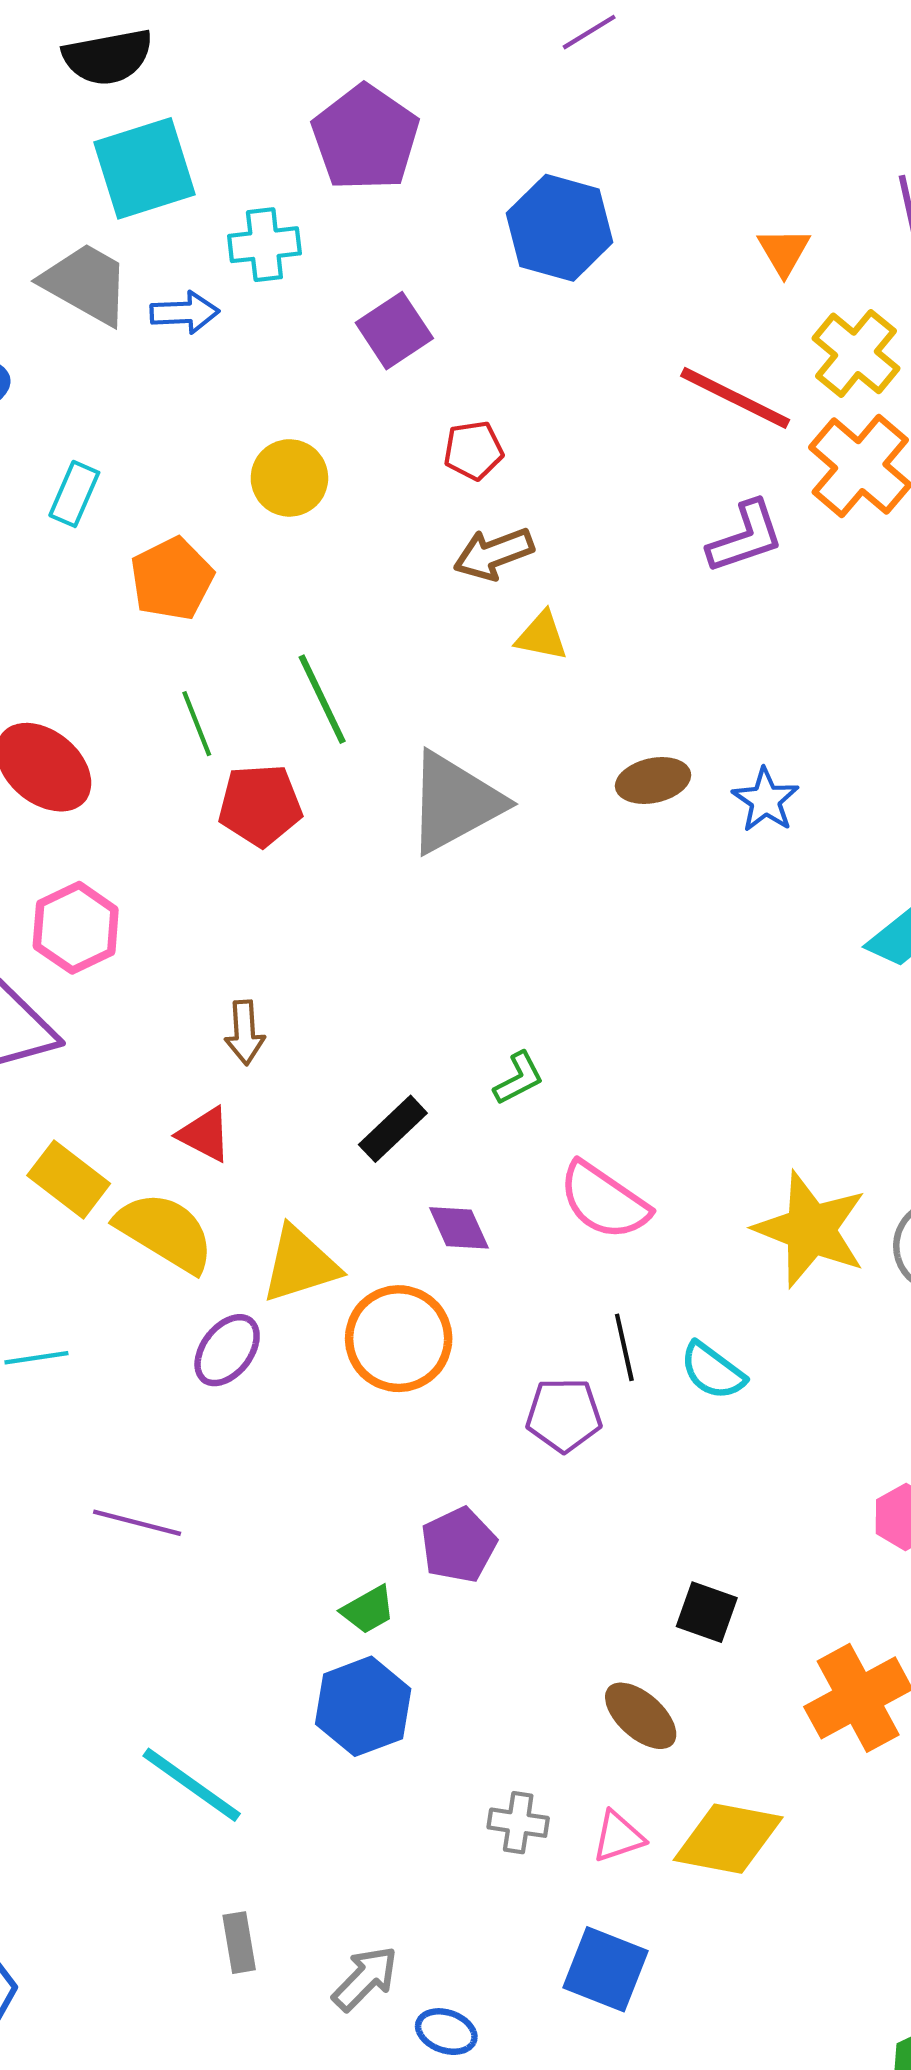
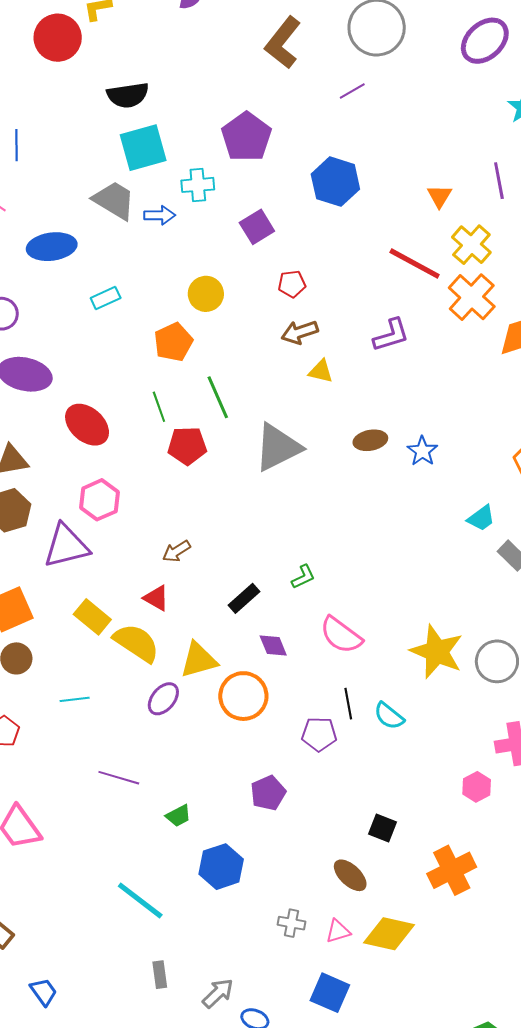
cyan rectangle: (74, 494) -> (106, 298), turned 40
purple L-shape: (746, 537) -> (391, 335), moved
orange pentagon: (172, 579) -> (173, 342), moved
brown arrow: (245, 1033) -> (176, 551), turned 60
green trapezoid: (368, 1610) -> (178, 816), moved

